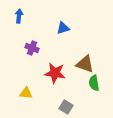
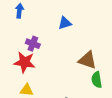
red star: (55, 73) -> (25, 62), moved

